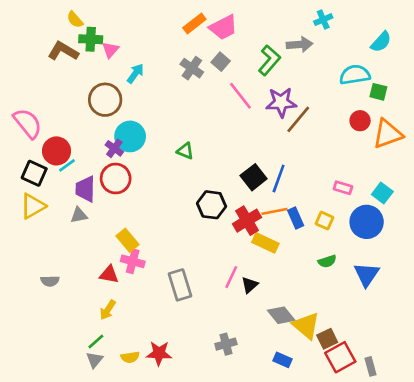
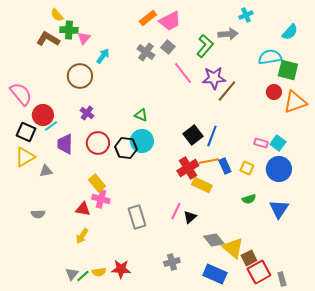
green square: (378, 92) -> (288, 70), size x1.5
cyan circle: (130, 136) -> (142, 141), moved
red circle: (116, 179) -> (98, 143), moved
cyan square: (382, 193) -> (278, 143), moved
black hexagon: (212, 205) -> (126, 148), moved
gray triangle: (79, 215) -> (46, 171), moved
green line: (96, 341) -> (83, 276), moved
blue rectangle: (282, 360) -> (215, 274), size x1.6

